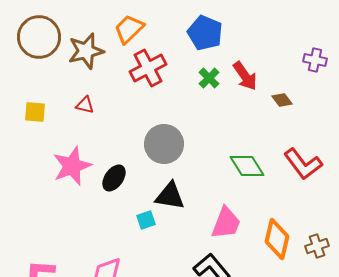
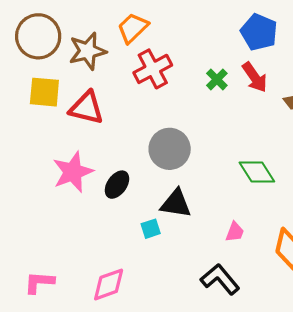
blue pentagon: (205, 33) -> (259, 32), moved
red triangle: (85, 105) -> (87, 108), size x1.8
yellow square: (35, 112) -> (44, 92), moved, size x1.4
pink trapezoid: (226, 223) -> (235, 232), size x0.6

